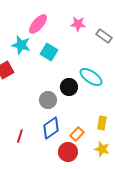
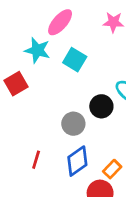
red line: (20, 136) -> (36, 160), moved

